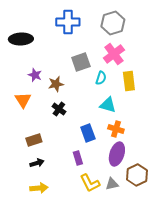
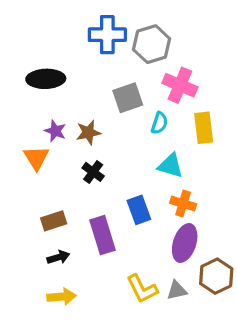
gray hexagon: (113, 23) -> (152, 44), moved
black ellipse: (21, 39) -> (46, 79), moved
pink cross: (114, 54) -> (180, 85), turned -30
purple star: (35, 75) -> (55, 131), moved
purple rectangle: (78, 158) -> (103, 235), moved, size x1.6

